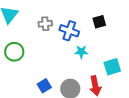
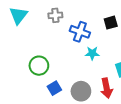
gray cross: (45, 24) -> (55, 15), moved
green circle: (14, 52) -> (39, 66), moved

